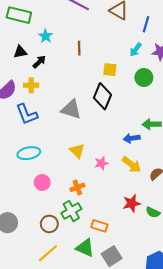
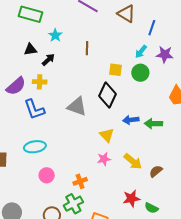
green circle: (144, 78) -> (140, 73), moved
blue arrow: (132, 138) -> (131, 120), moved
yellow triangle: (77, 151) -> (107, 135), moved

